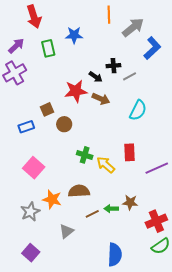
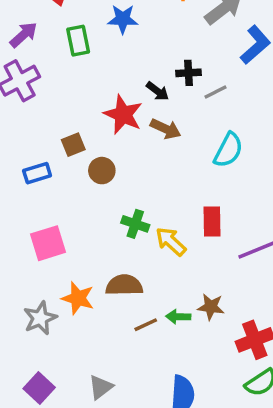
red star: (76, 91) -> (123, 115), turned 30
pink square: (34, 168) -> (48, 243), turned 30
gray triangle: (67, 231) -> (101, 387), moved

